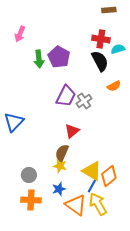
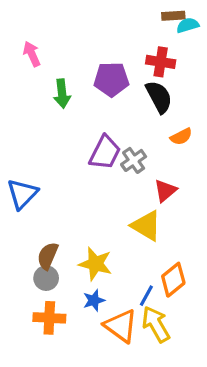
pink arrow: (20, 34) -> (32, 54), turned 133
cyan semicircle: (118, 49) -> (188, 25), moved
purple pentagon: (59, 57) -> (111, 79), moved, turned -30
red triangle: (72, 131) -> (165, 191), moved
brown semicircle: (62, 153) -> (48, 256), moved
yellow star: (60, 166) -> (95, 264), size x1.5
yellow triangle: (92, 171) -> (146, 226), moved

